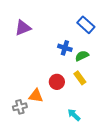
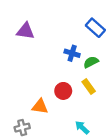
purple triangle: (23, 28) -> (26, 31), turned 30
gray cross: (20, 107) -> (22, 128), moved

